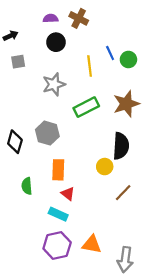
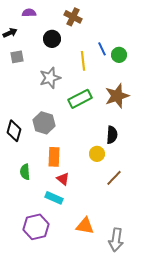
purple semicircle: (51, 18) -> (29, 13), moved
black semicircle: (121, 146) -> (112, 135), size x0.7
purple hexagon: (57, 245) -> (36, 227), moved

